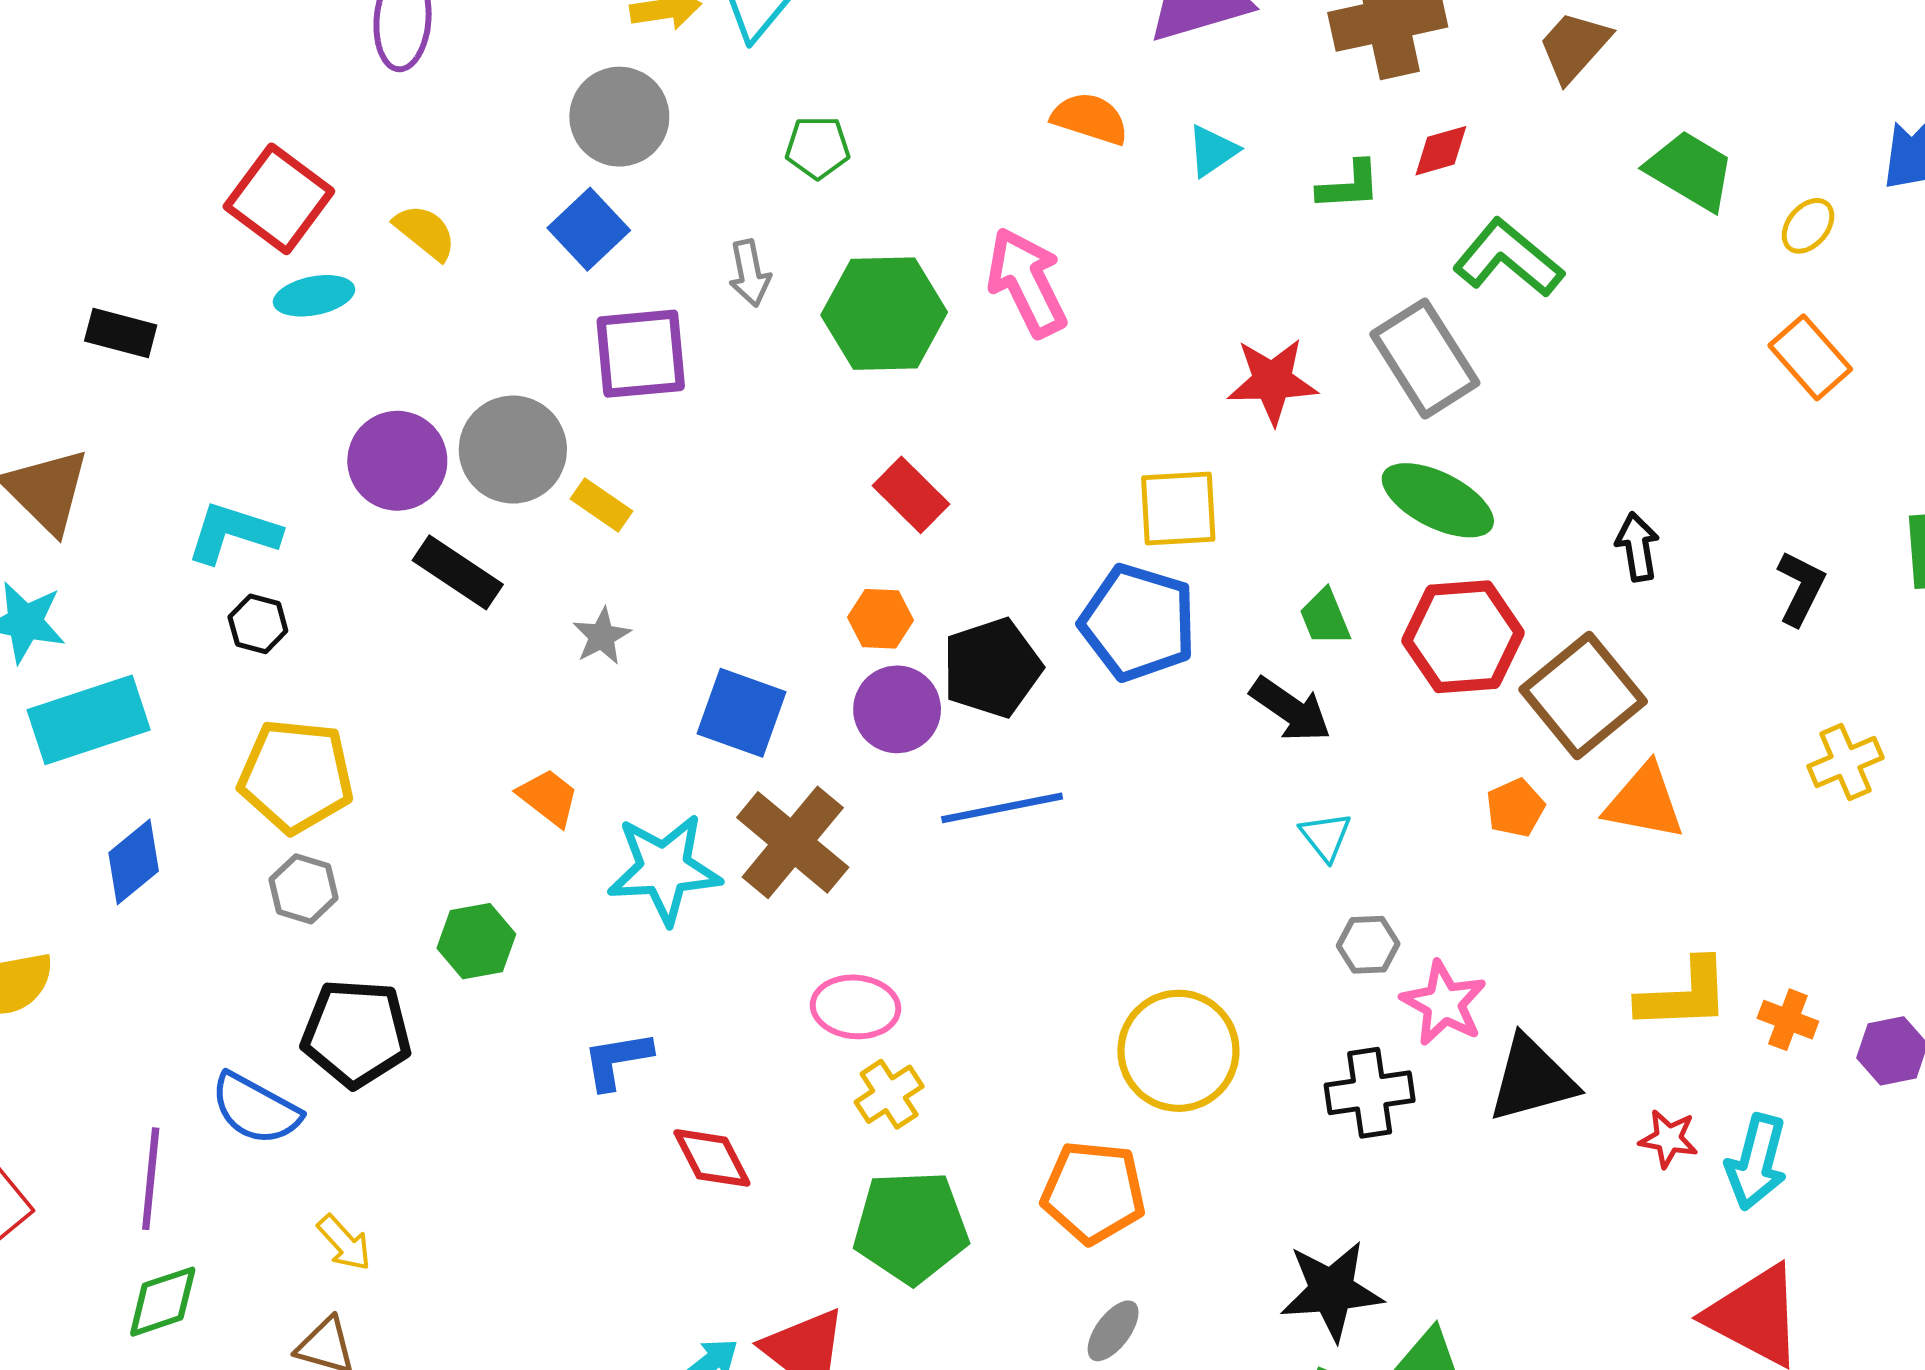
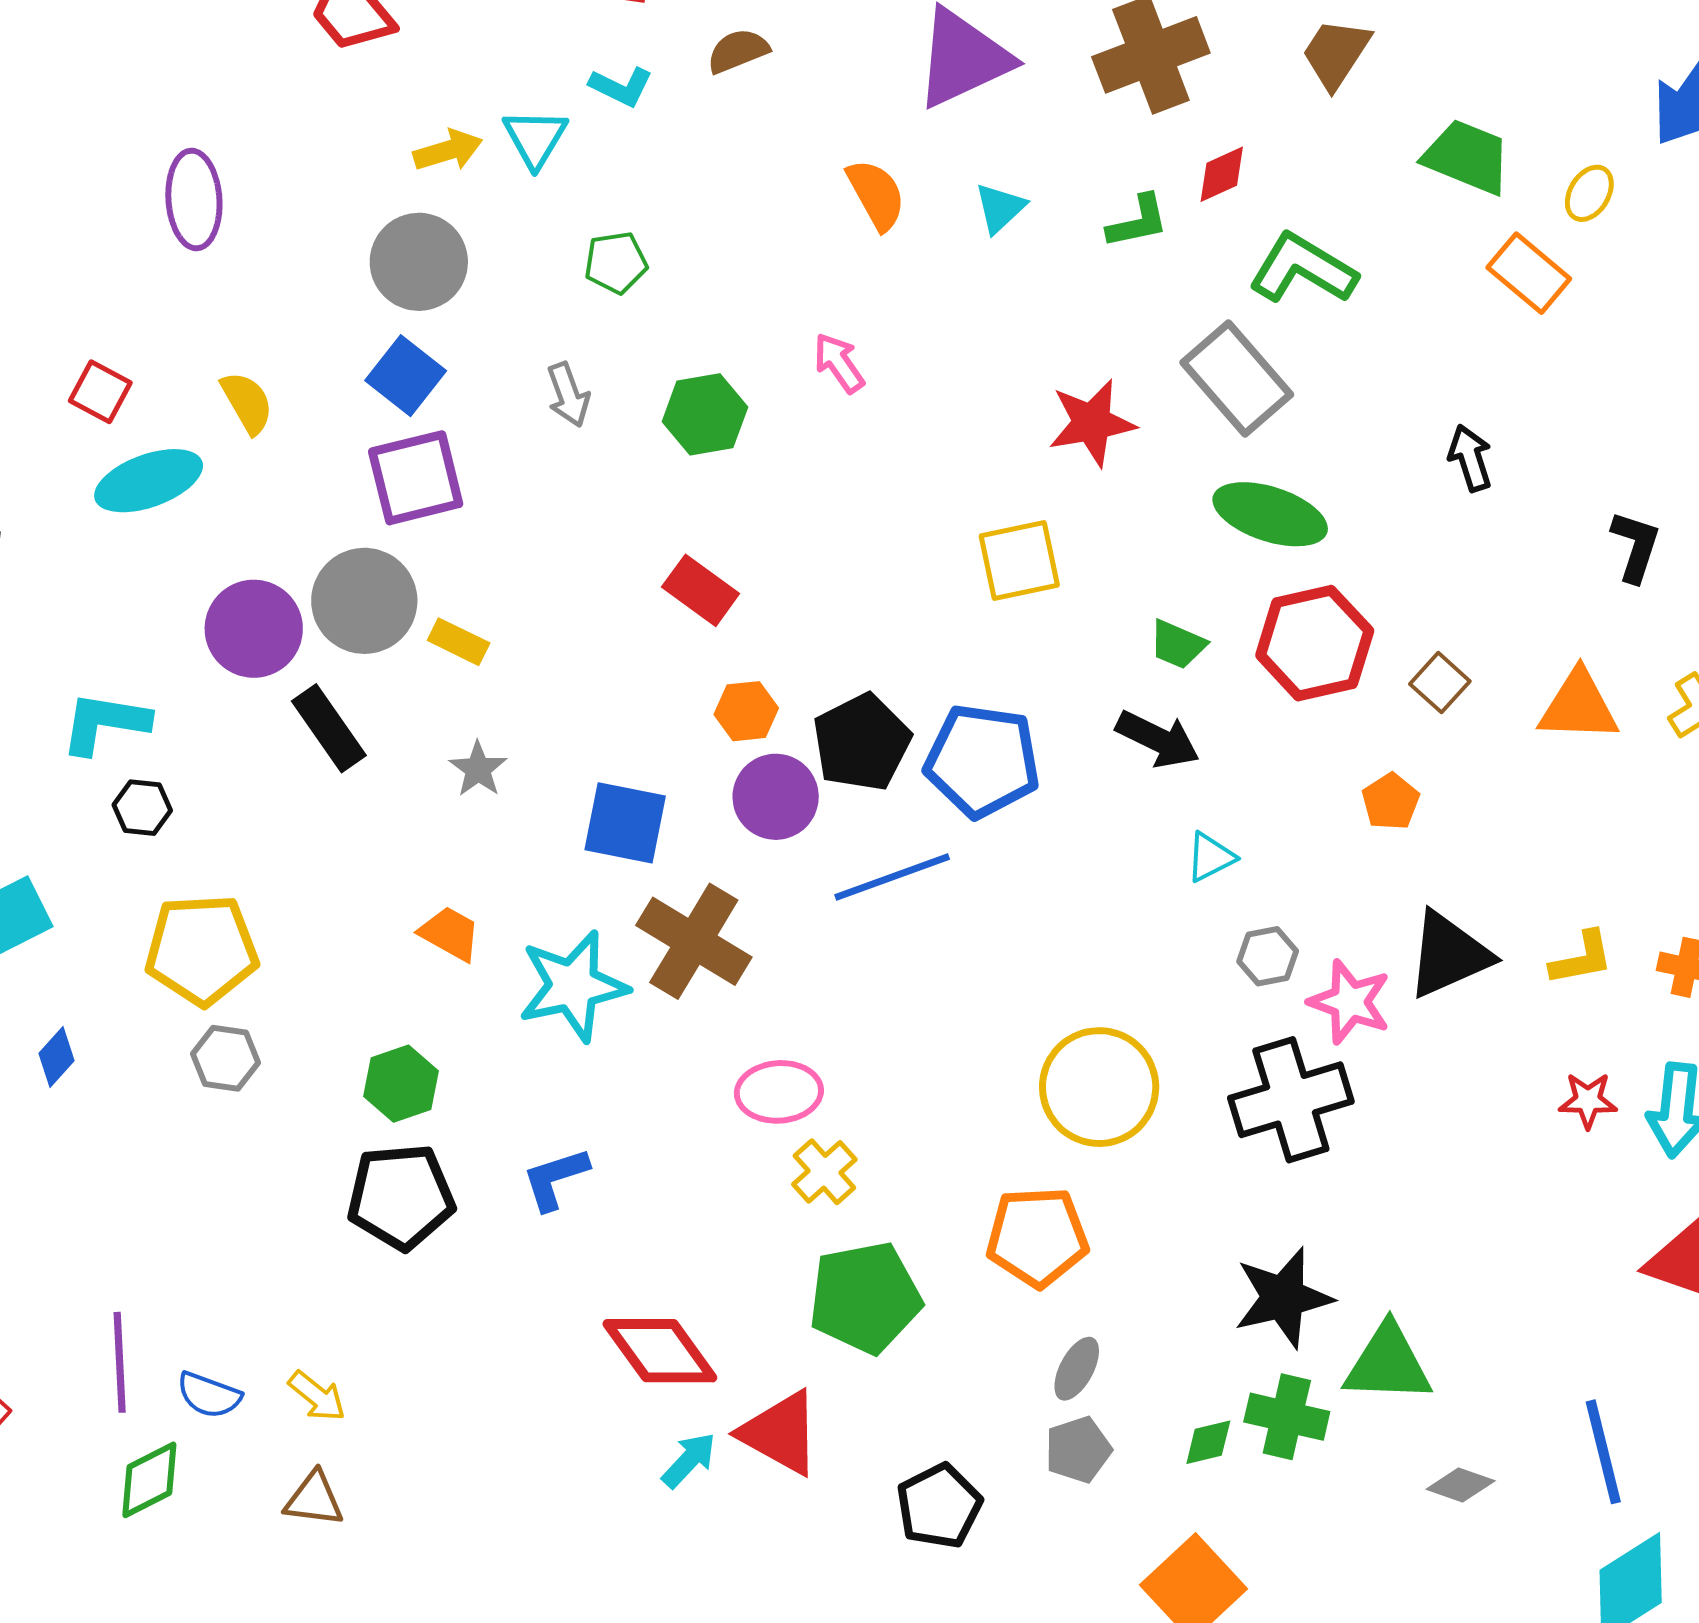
orange semicircle: (1090, 119) -> (876, 195), turned 52
red square: (279, 199) -> (100, 392), size x0.6
yellow semicircle: (425, 232) -> (247, 403), turned 30
pink arrow: (1027, 282) -> (839, 363), size x0.6
cyan ellipse: (314, 296) -> (149, 481), size x1.4
green hexagon: (884, 314) -> (705, 414), size x0.7
purple square: (641, 354) -> (416, 478), moved
orange rectangle: (1810, 357) -> (1529, 273), moved
red rectangle: (911, 495) -> (701, 590), moved
black arrow: (1637, 547) -> (1470, 458), moved
black rectangle: (458, 572) -> (329, 728), turned 30
green trapezoid: (1325, 617) -> (1178, 644), turned -36
blue pentagon: (1138, 623) -> (982, 761), moved
brown square: (1583, 695) -> (1440, 683), size x0.5
orange triangle: (1644, 802) -> (1578, 706), moved
cyan triangle: (1326, 836) -> (1211, 857), turned 50
blue diamond: (134, 862) -> (56, 1057), size x0.7
yellow L-shape: (1684, 995) -> (1582, 958), size x0.7
black pentagon: (356, 1033) -> (401, 1197), moved
black triangle: (1532, 1079) -> (1449, 955), moved
black cross: (1370, 1093) -> (1291, 1100), size x1.4
blue semicircle: (256, 1109) -> (209, 1395), moved, size x0.7
red diamond: (712, 1158) -> (660, 1351), moved, size x1.4

